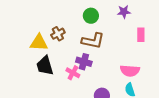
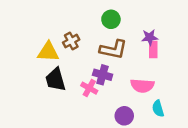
purple star: (124, 12) -> (150, 37), moved
pink rectangle: (141, 35) -> (153, 49), moved
pink semicircle: (130, 71) -> (142, 86), moved

